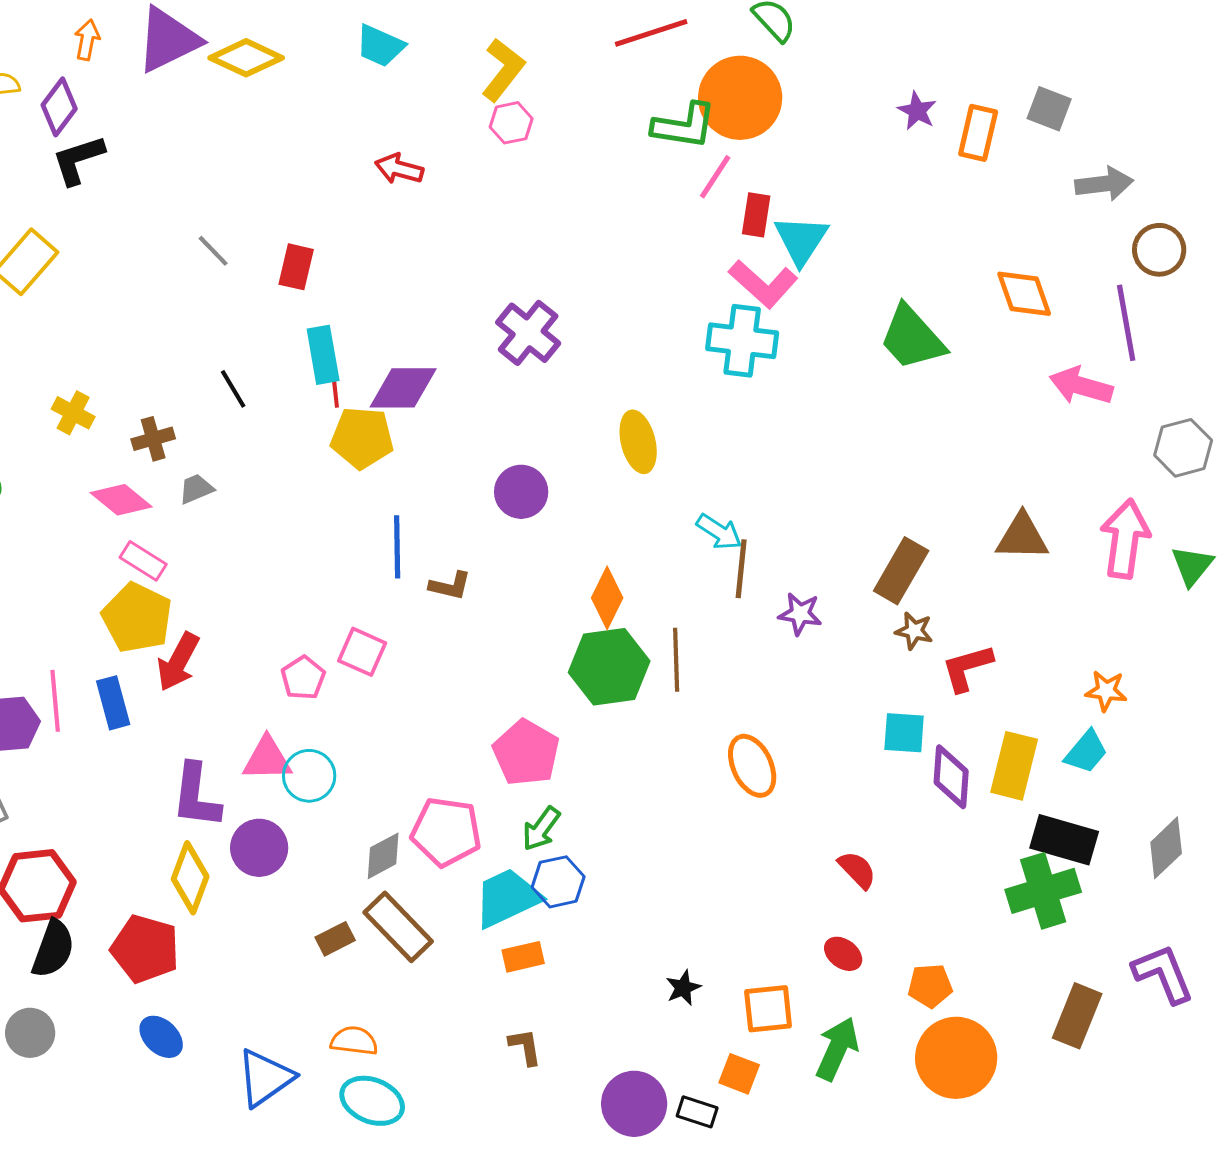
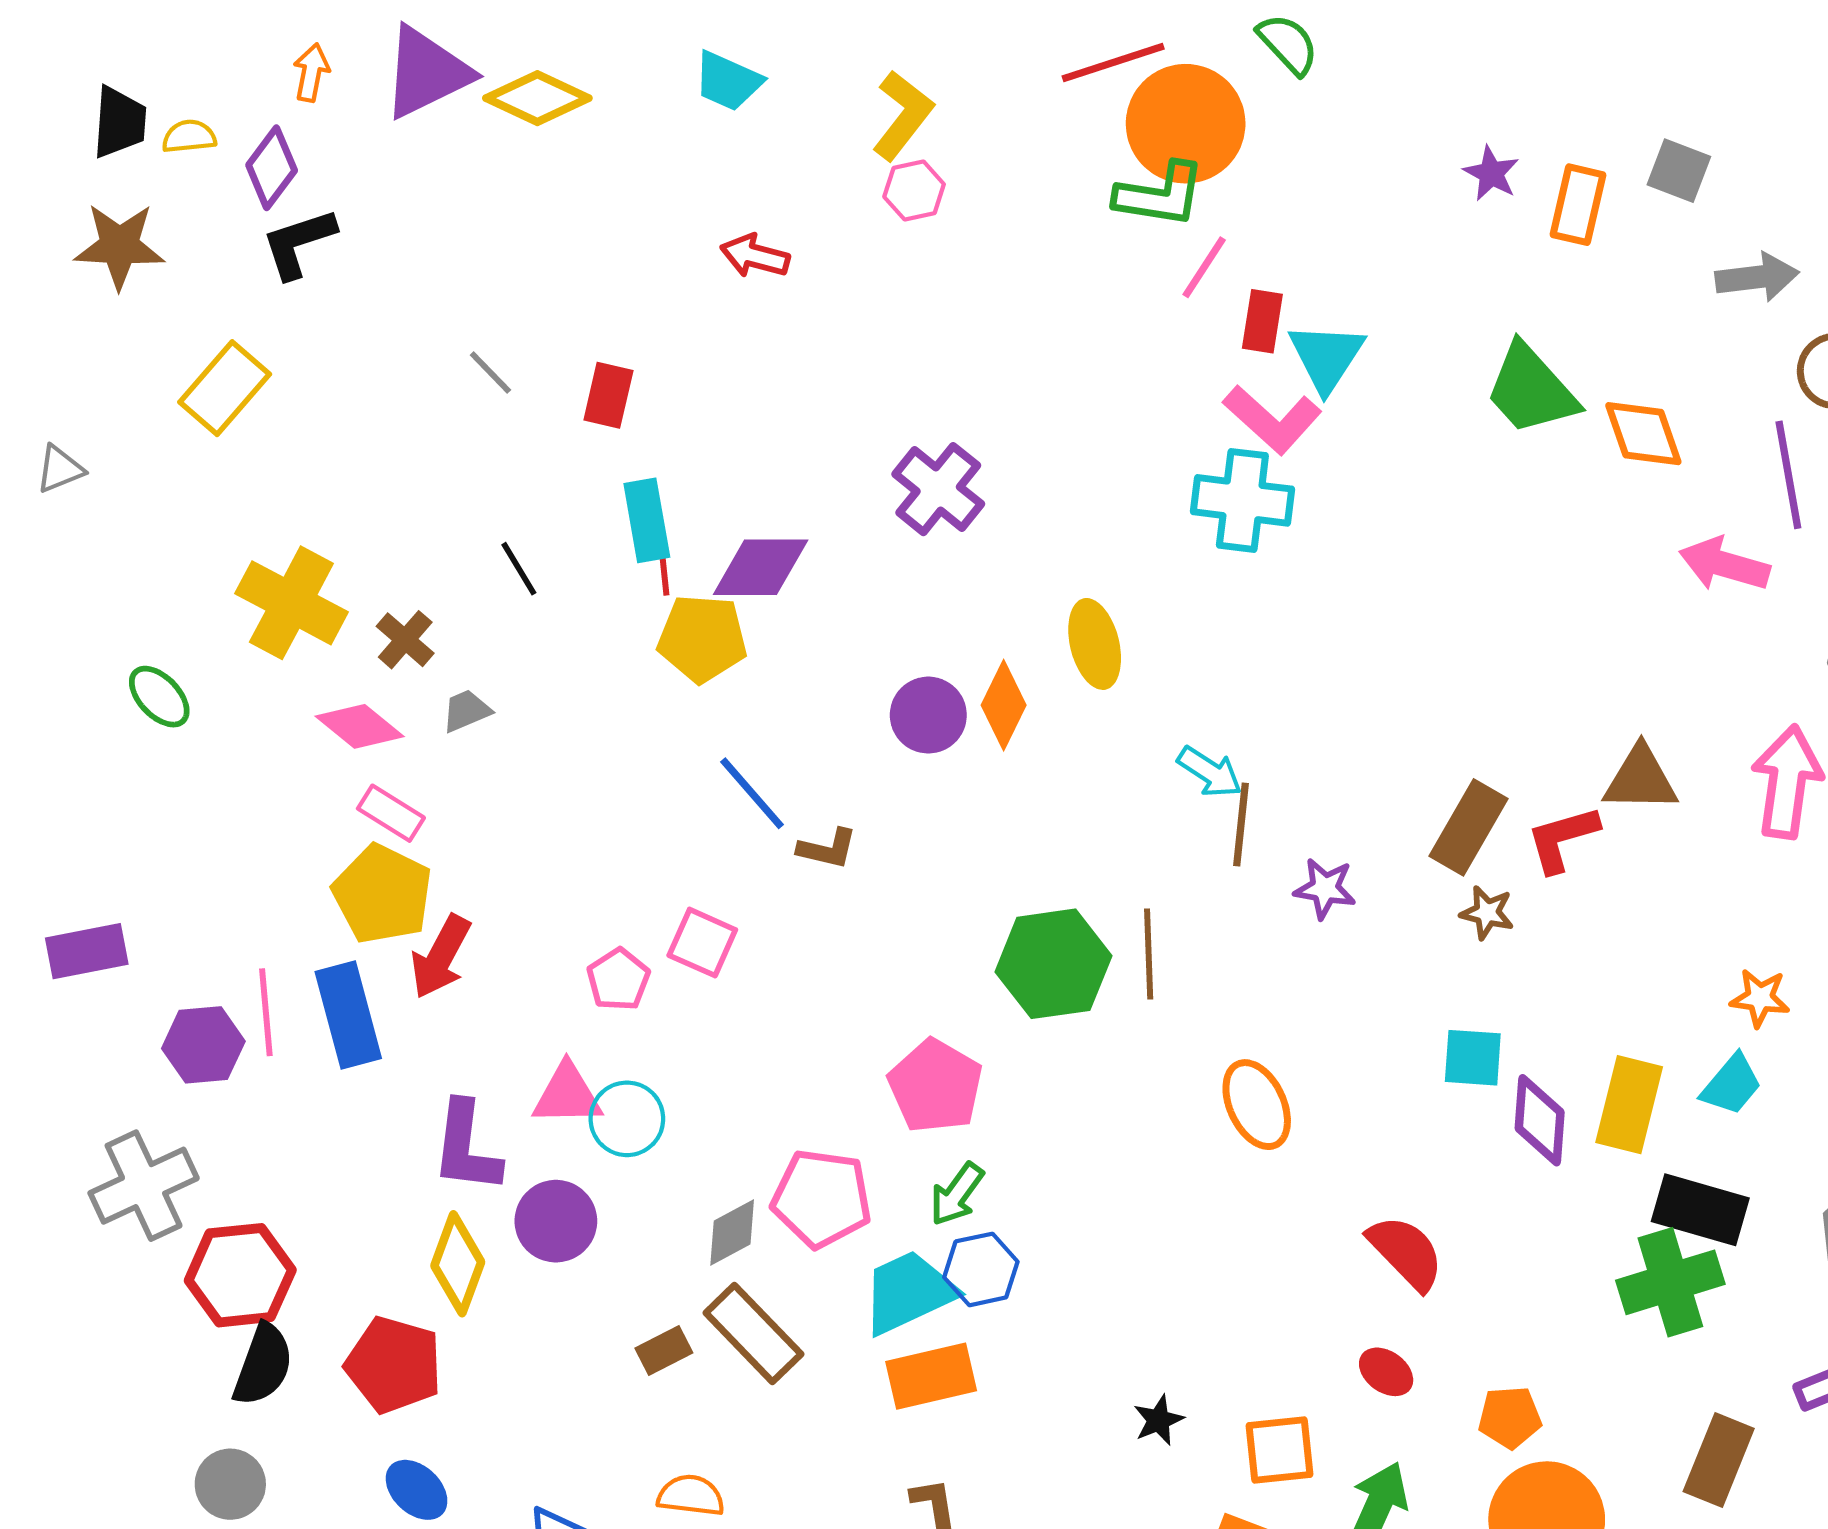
orange circle: (740, 98) -> (1186, 124), moved
green trapezoid: (912, 338) -> (1531, 390), moved
yellow cross: (73, 413) -> (291, 603), size x1.8
brown cross: (153, 439) -> (405, 640), turned -33
blue line: (397, 547) -> (752, 793), turned -40
orange diamond: (607, 598) -> (1004, 705), moved
red L-shape: (967, 668) -> (1562, 839), moved
blue rectangle: (113, 703) -> (348, 1015), size x1.4
red semicircle: (857, 870) -> (1406, 1252), size x1.4
orange rectangle: (523, 957) -> (931, 1376), size x1.5

